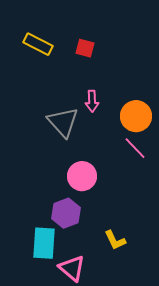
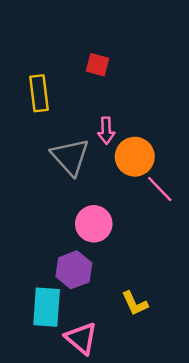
yellow rectangle: (38, 44) -> (39, 93), moved, turned 56
orange circle: (136, 116) -> (135, 157), moved

